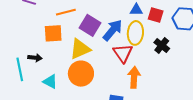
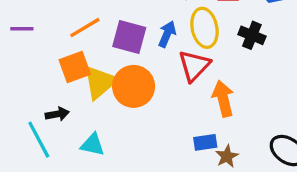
blue arrow: (113, 30) -> (167, 34), size x0.7
yellow triangle: (80, 49) -> (100, 82), moved
red triangle: (123, 53) -> (194, 66), turned 35
orange circle: (81, 74) -> (134, 86), moved

